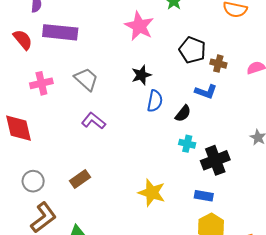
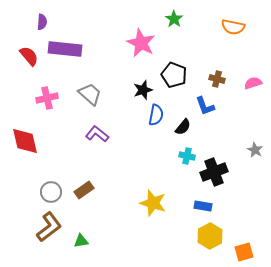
black pentagon: (192, 50) -> (174, 75), moved
blue L-shape: (206, 92) -> (205, 106), turned 50
gray circle: (33, 181) -> (51, 192), moved

